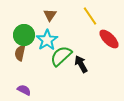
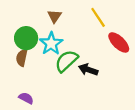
black arrow: (81, 64) -> (88, 70), turned -42

